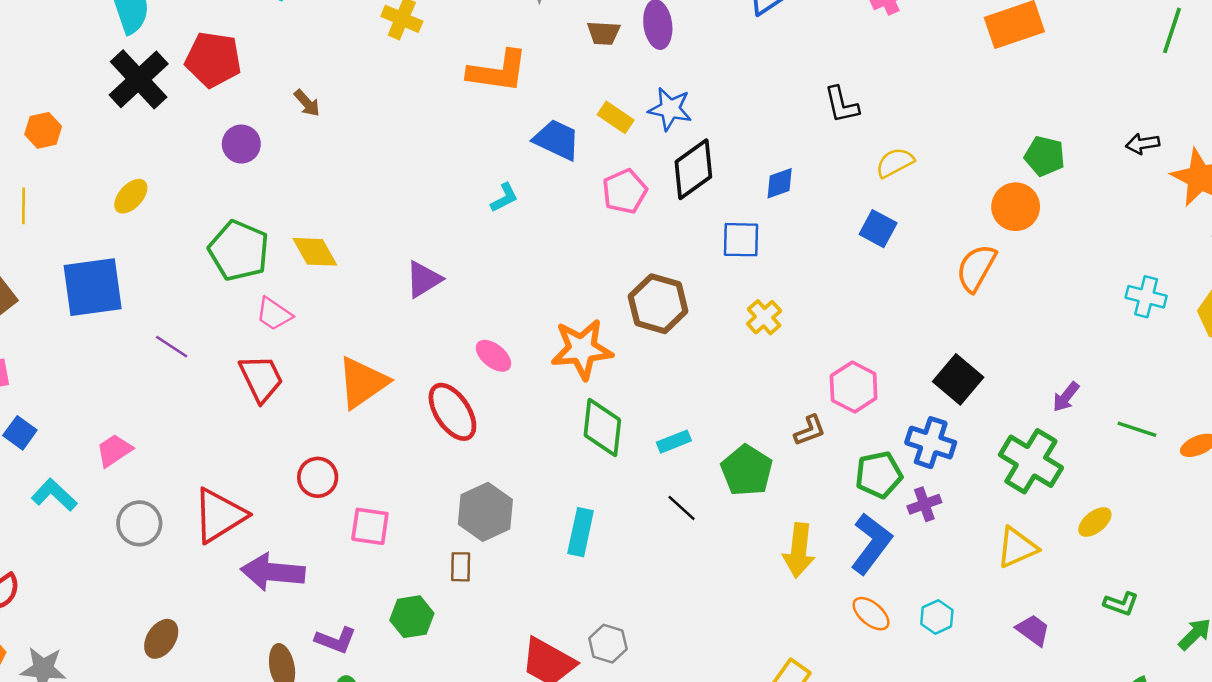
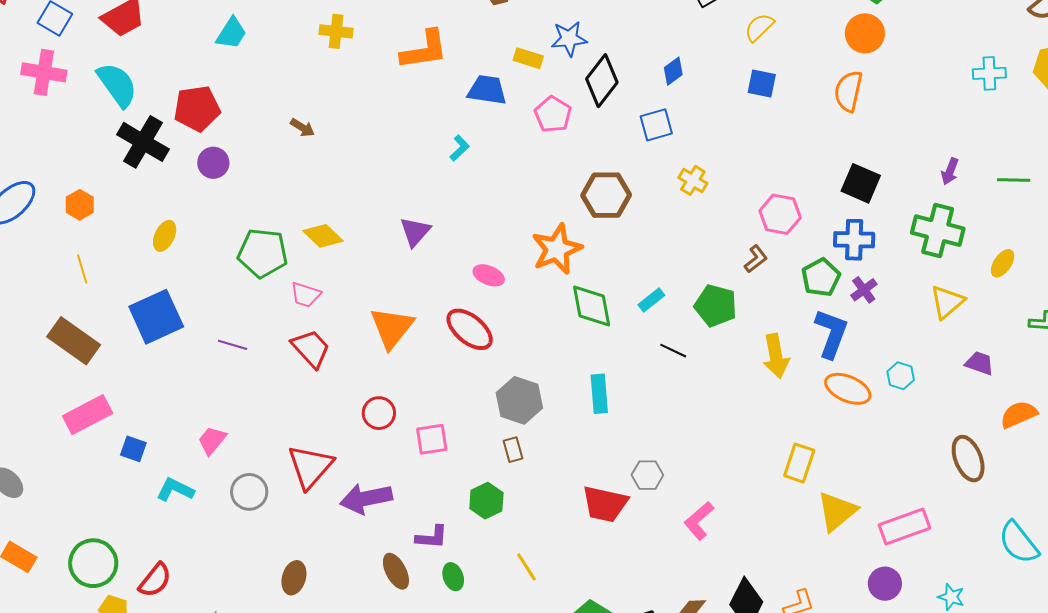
brown arrow: (307, 103) -> (302, 128), moved
purple circle: (241, 144) -> (213, 163), moved
orange ellipse: (871, 614) -> (848, 389), size x1.4

